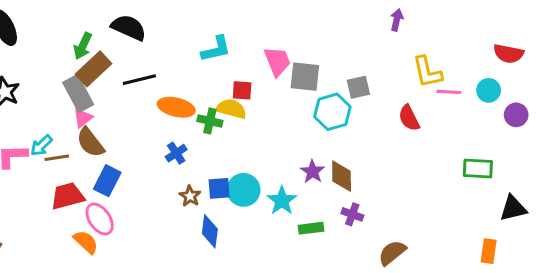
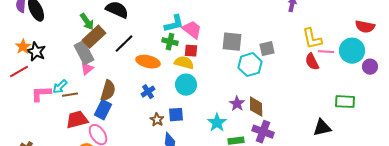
green arrow: (83, 46) -> (87, 22), turned -60
pink trapezoid: (277, 61) -> (192, 30), moved, turned -30
black line: (139, 80) -> (124, 44), turned -30
cyan circle: (489, 90) -> (352, 51), size x1.6
red semicircle: (409, 118) -> (312, 62), moved
green cross: (210, 121) -> (170, 42), moved
brown semicircle: (90, 142) -> (108, 91), moved, turned -125
cyan circle: (244, 190) -> (186, 85), moved
black triangle: (513, 208) -> (322, 128), moved
purple cross: (352, 214) -> (263, 132), size x1.5

